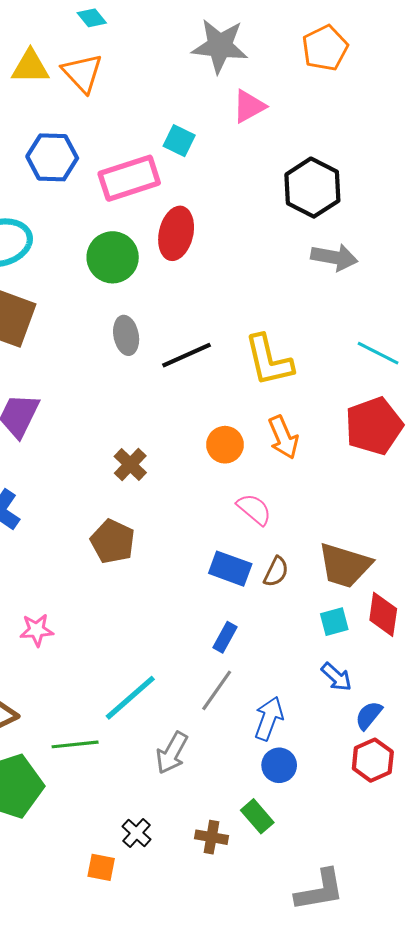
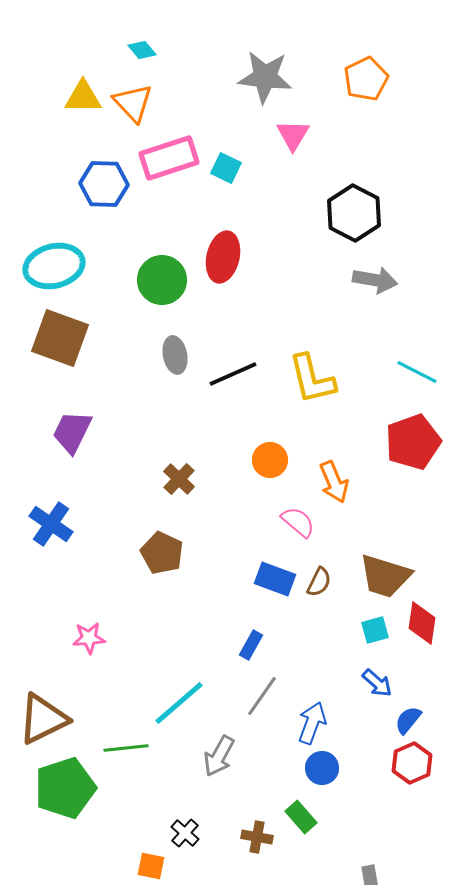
pink triangle: (249, 106) -> (293, 135), turned -30
pink rectangle: (129, 178) -> (169, 158), moved
orange arrow: (283, 437) -> (334, 482), moved
blue rectangle: (225, 637) -> (251, 645), moved

